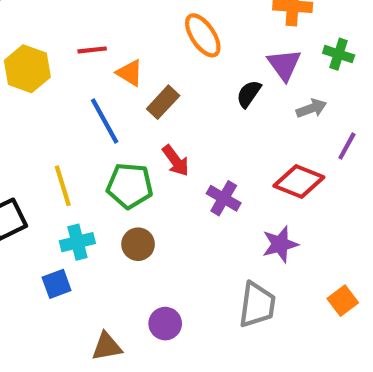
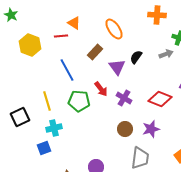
purple triangle: (284, 65) -> (117, 67), moved
orange triangle: (130, 73) -> (74, 23), moved
brown rectangle: (163, 102) -> (95, 52), moved
gray arrow: (311, 108) -> (166, 54), moved
purple cross: (224, 198) -> (124, 98), moved
brown circle: (138, 244) -> (125, 129), moved

